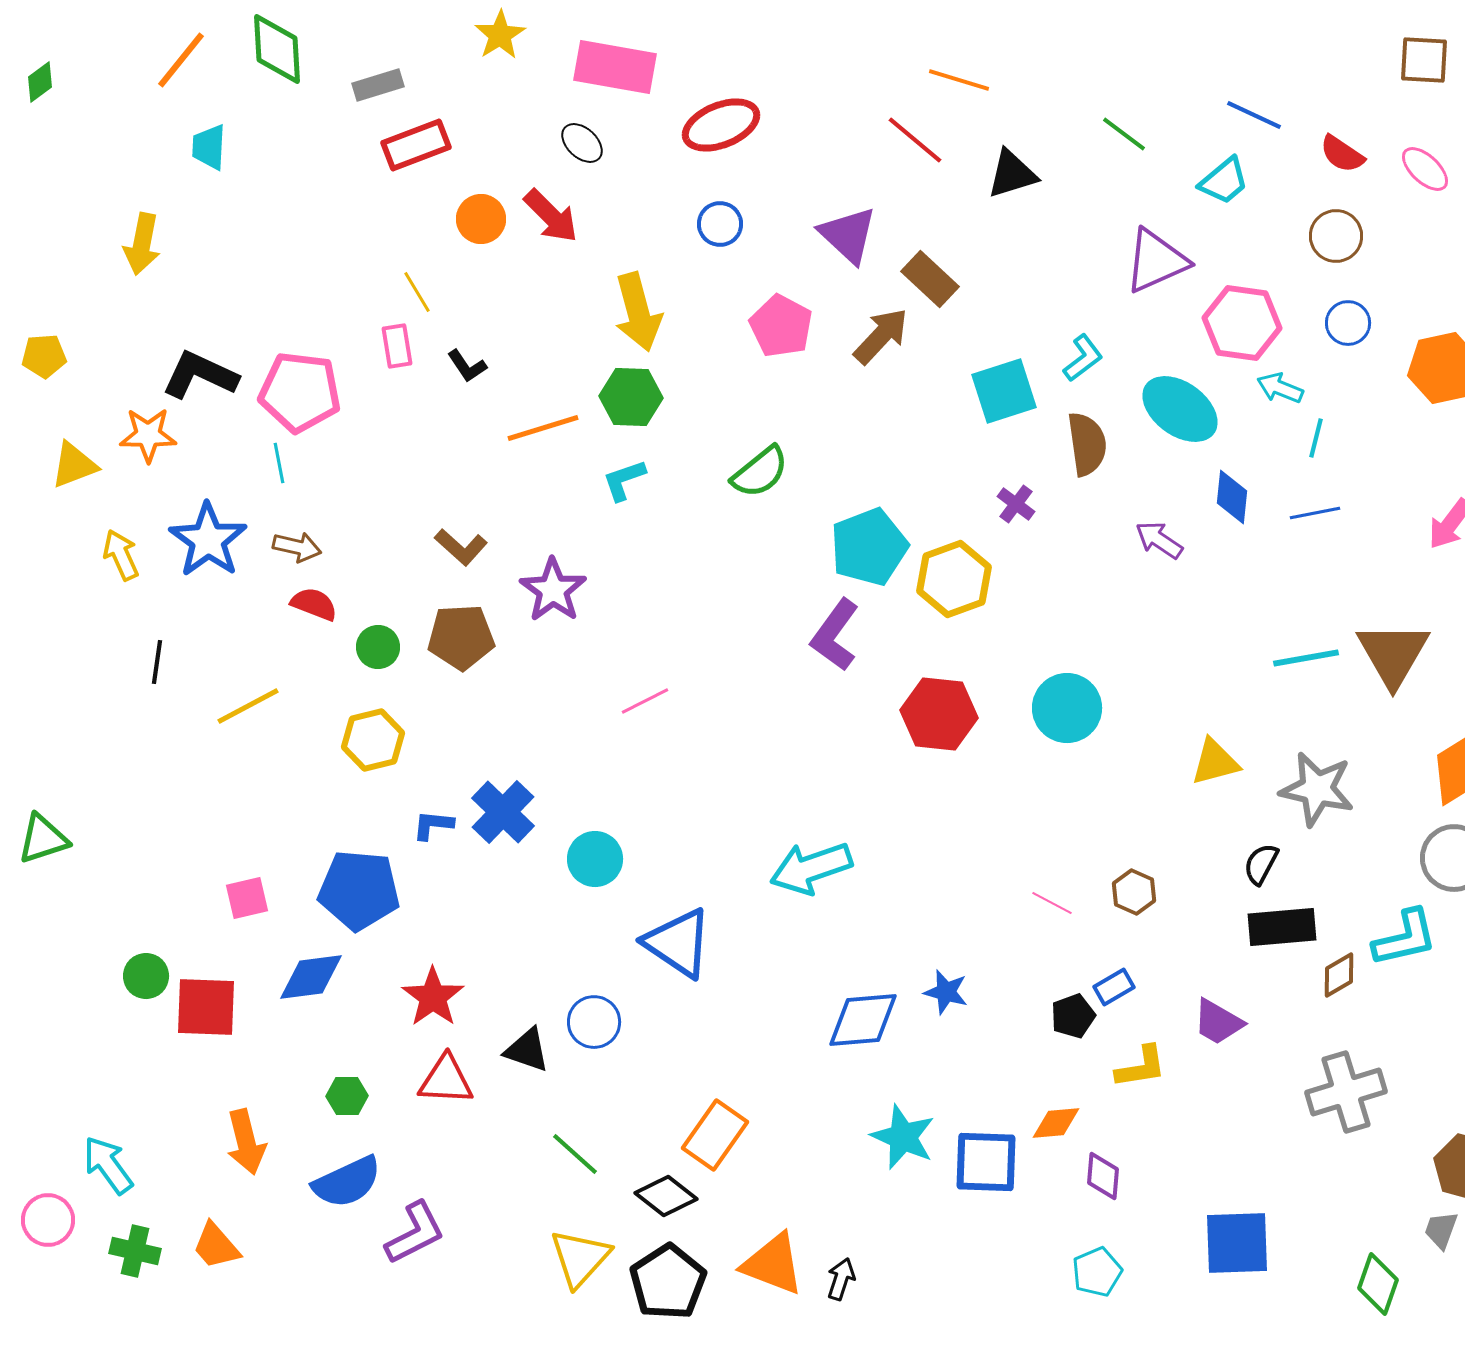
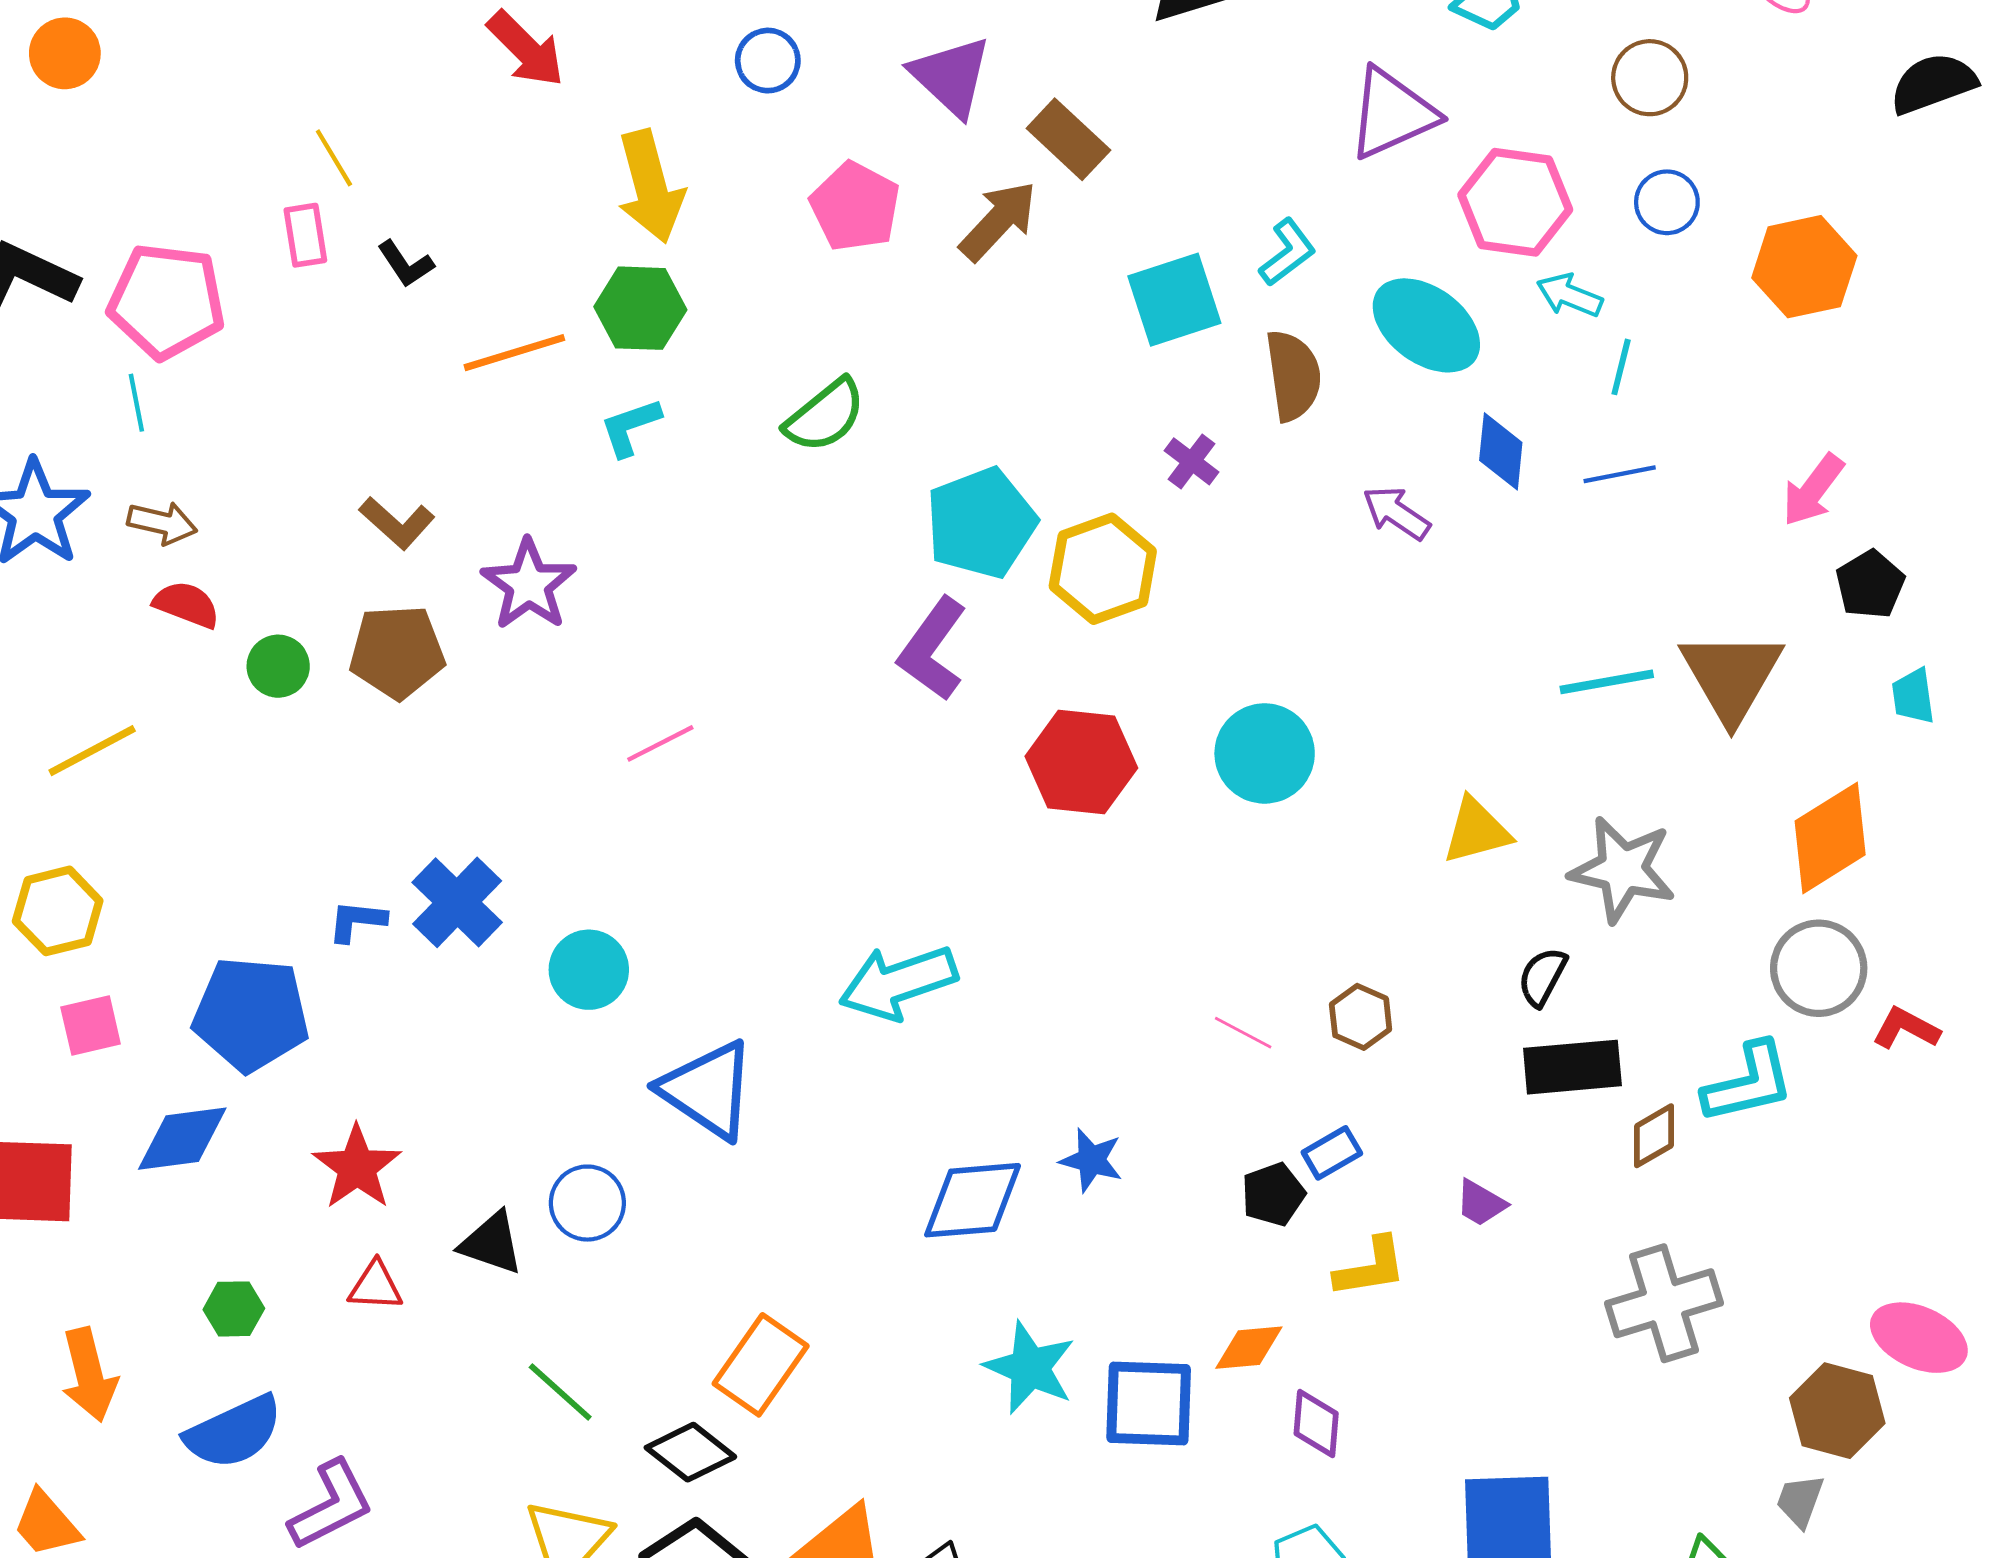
orange circle: (481, 219) -> (65, 53), moved
yellow hexagon: (373, 740) -> (58, 911), moved
purple trapezoid: (1218, 1022) -> (1481, 1203), size x0.7
red triangle: (446, 1080) -> (376, 1286), size x0.7

